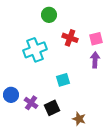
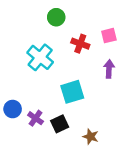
pink square: (96, 39) -> (109, 36), moved
cyan cross: (35, 50) -> (40, 57), turned -30
cyan square: (63, 80) -> (72, 92), size x1.5

